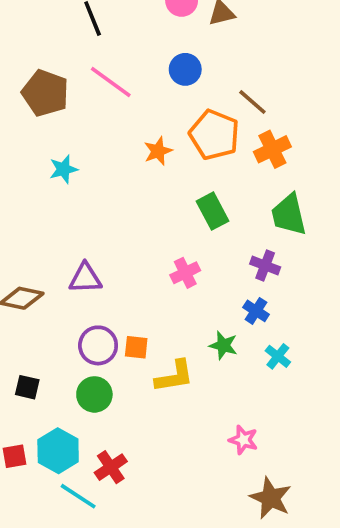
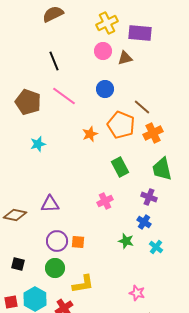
yellow L-shape: (174, 376) -> (83, 284), moved

